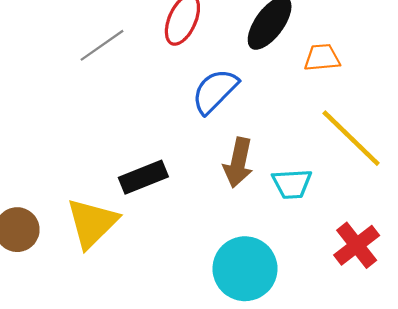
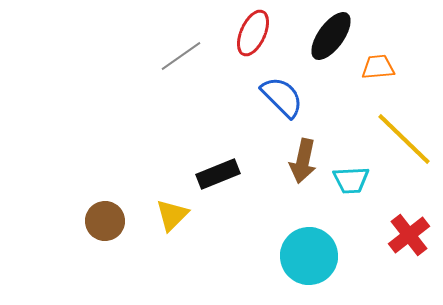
blue semicircle: (215, 91) -> (282, 97), turned 90
yellow triangle: (92, 223) -> (172, 215), size x0.7

